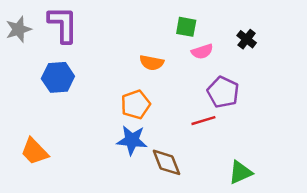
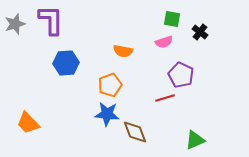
green square: (186, 27) -> (172, 19), moved
blue hexagon: (58, 77) -> (66, 63), moved

